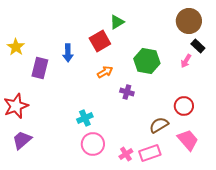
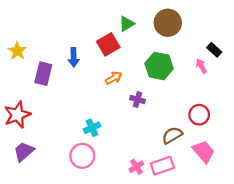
brown circle: (189, 21) -> (168, 23), moved
pink arrow: (186, 61) -> (201, 66), turned 120
pink circle: (93, 144) -> (82, 156), moved

